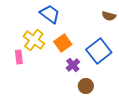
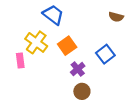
blue square: (99, 51) -> (105, 54), size x0.7
brown circle: (86, 86) -> (82, 91), moved

